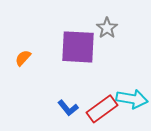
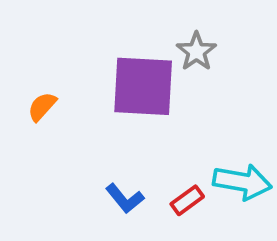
red rectangle: (102, 109) -> (187, 200), size x0.6

